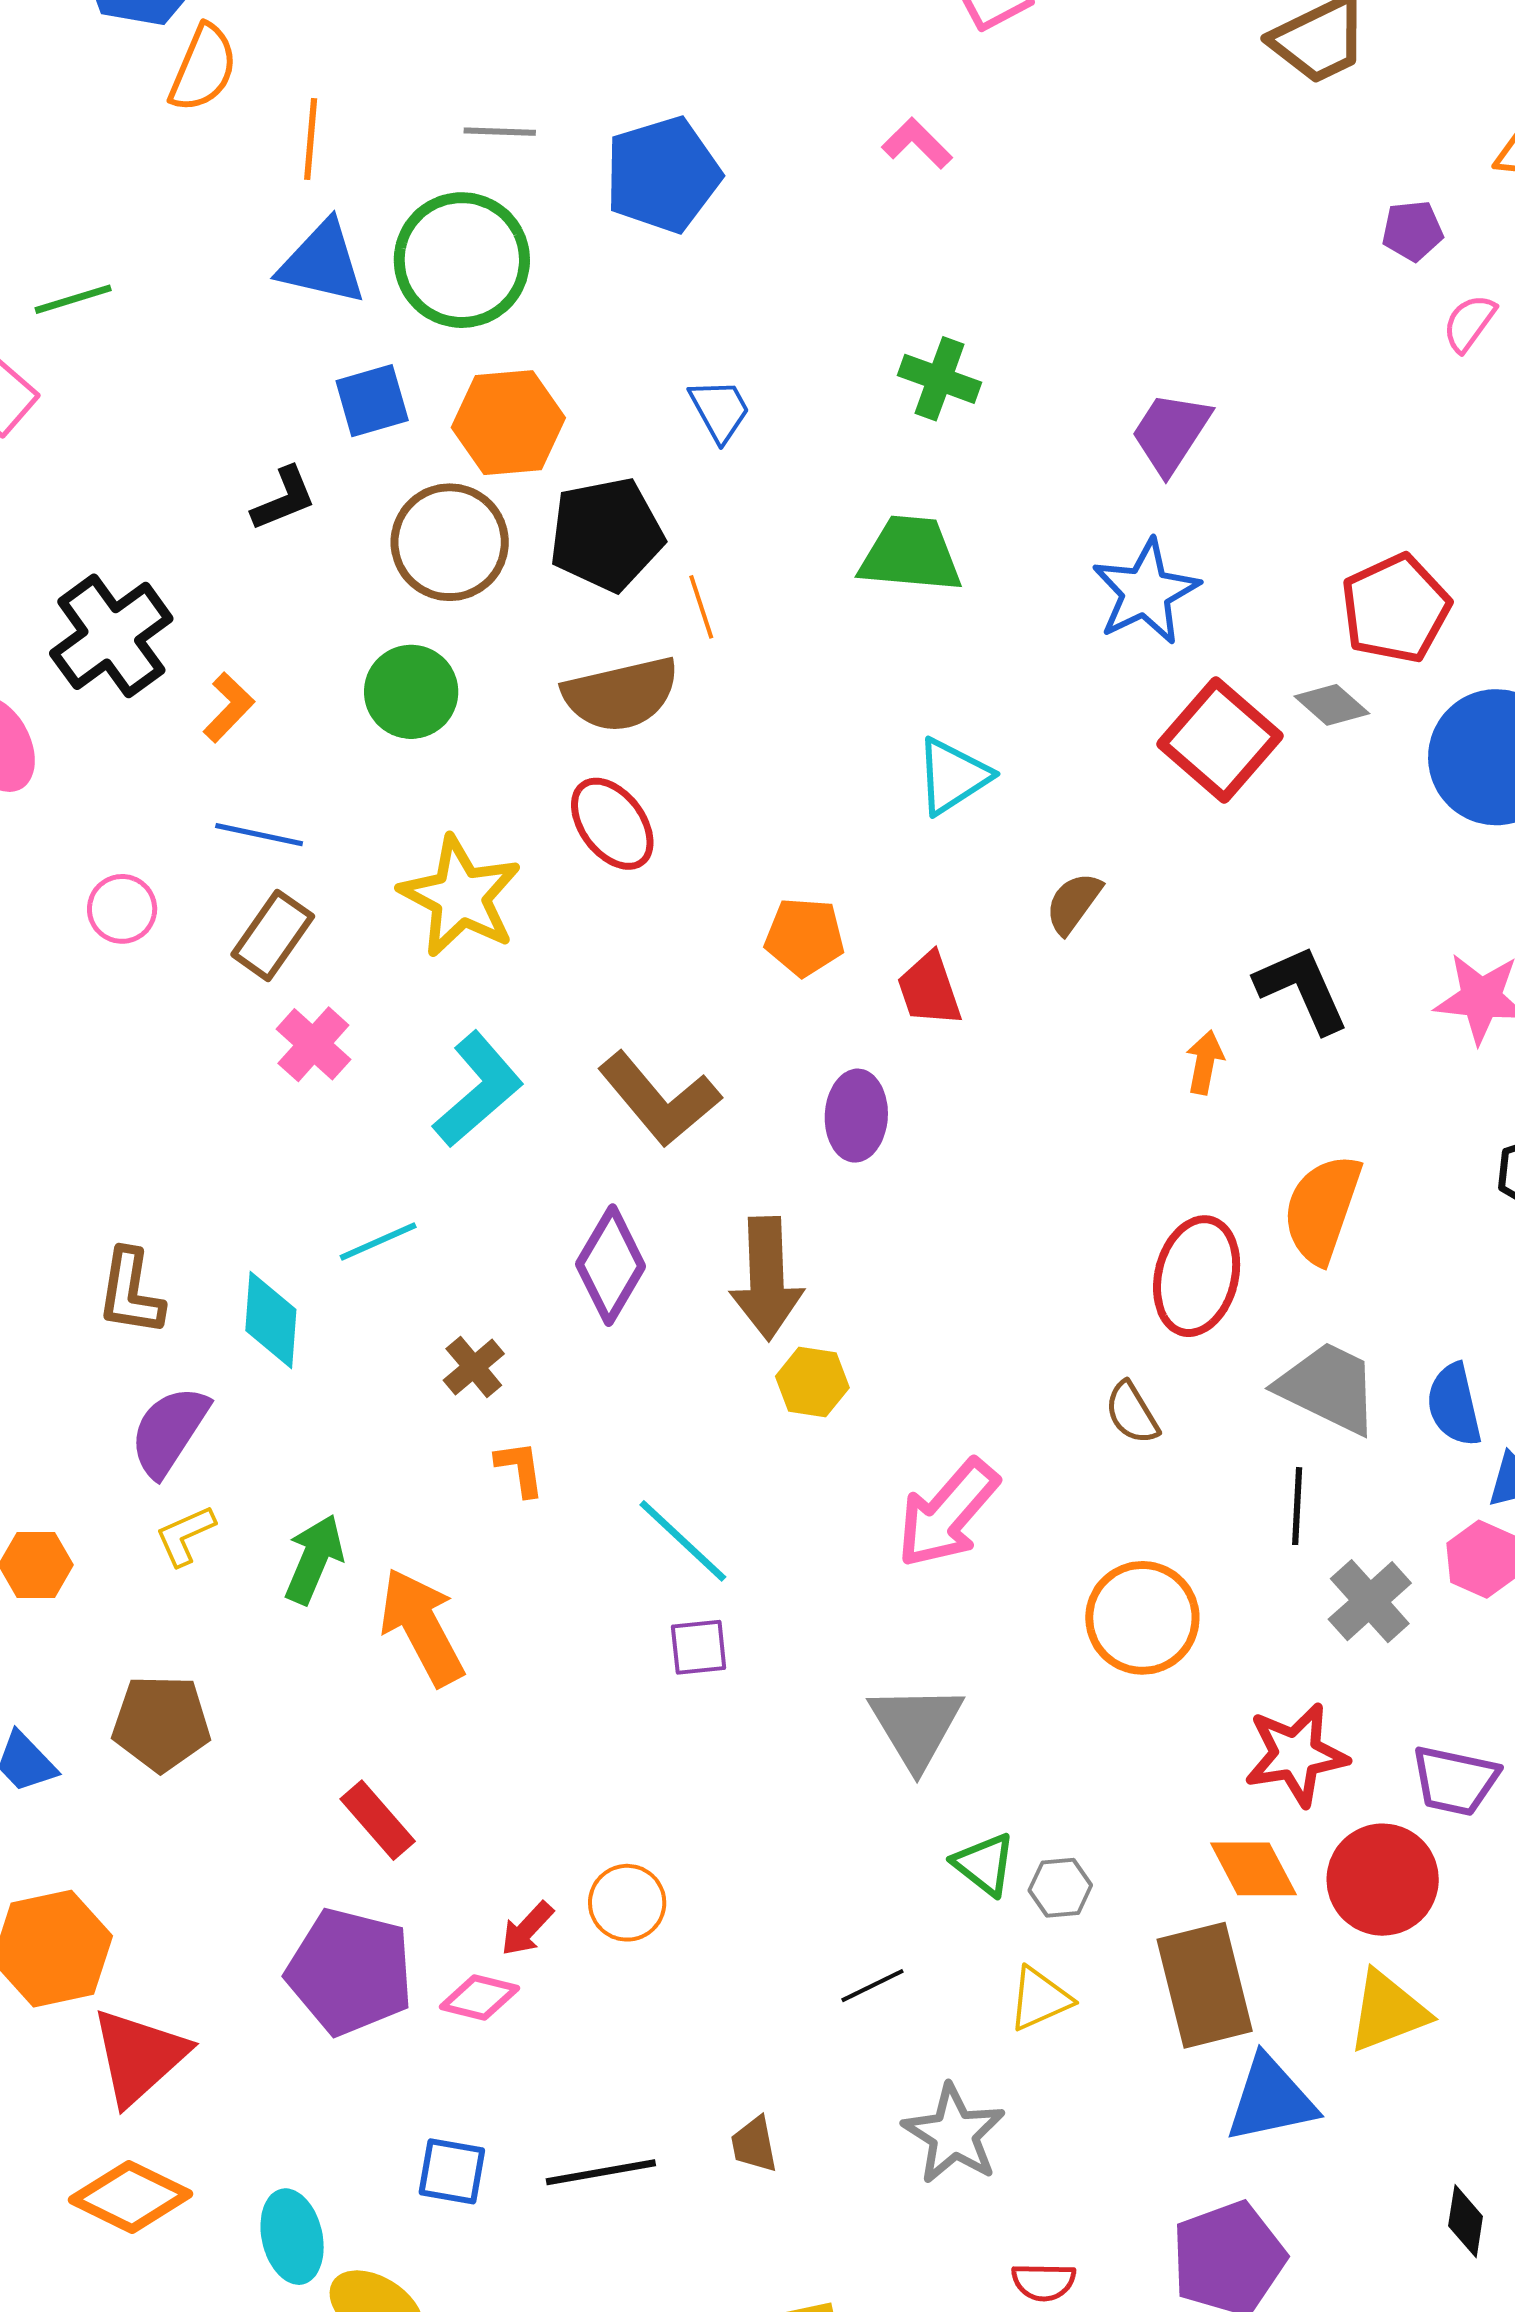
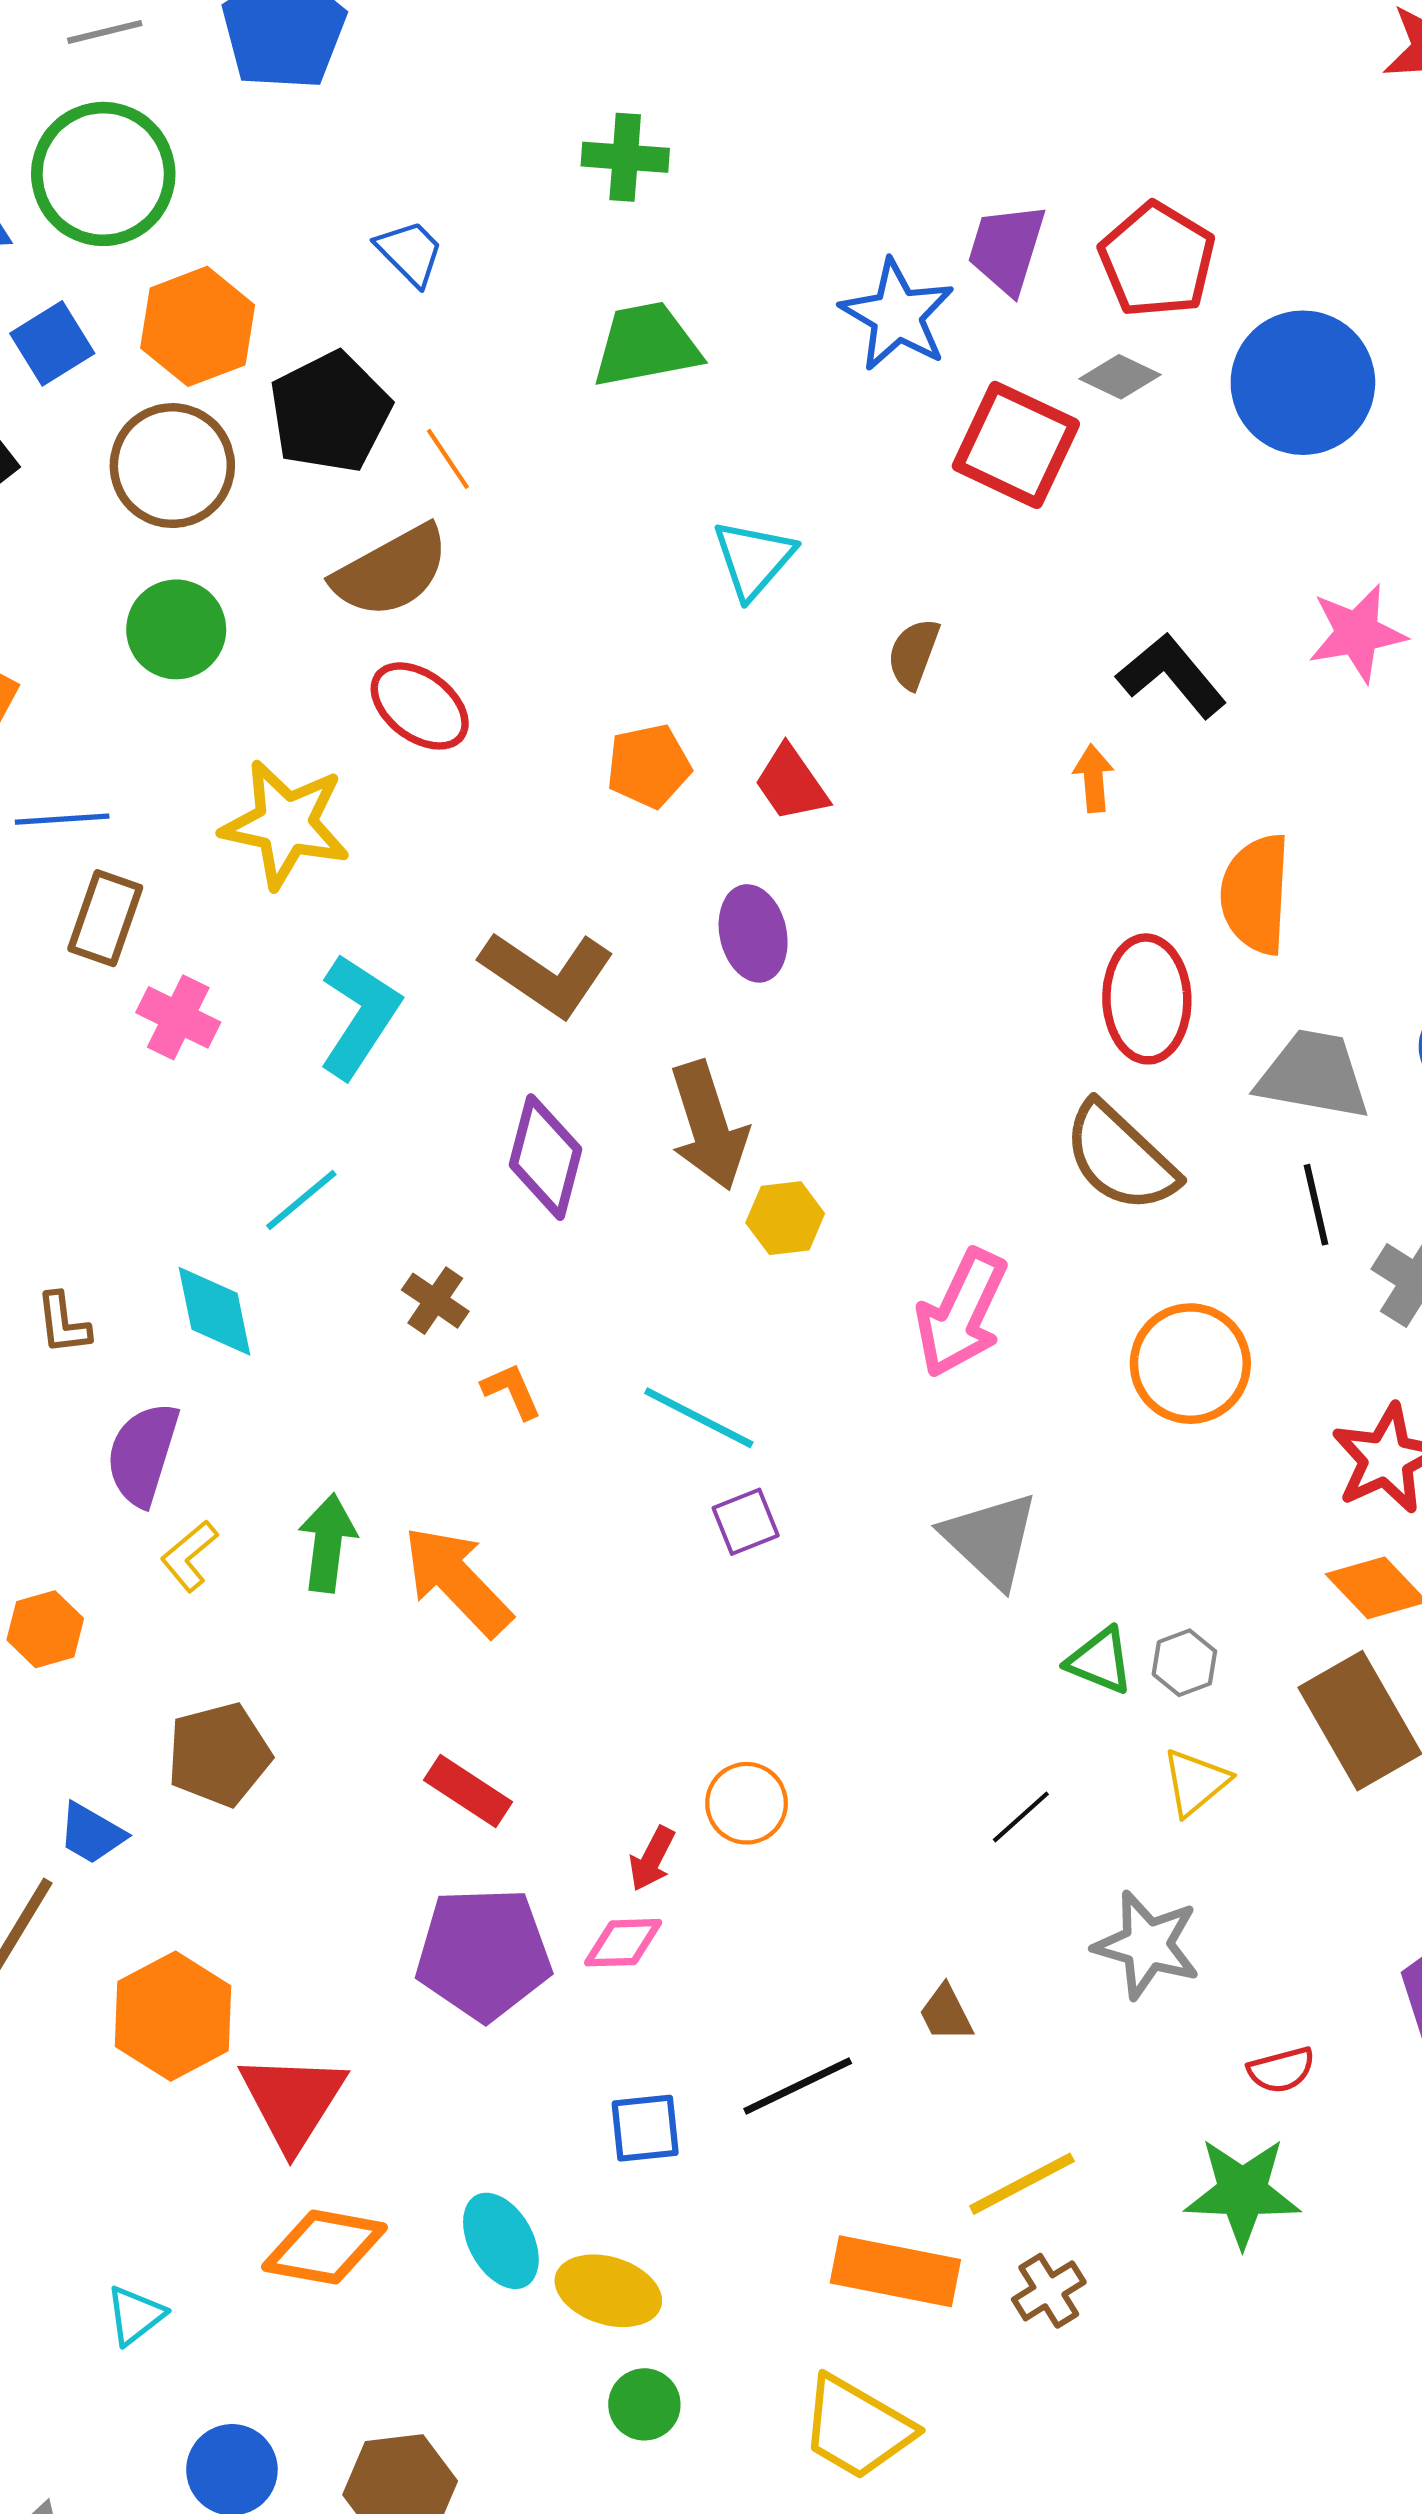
purple trapezoid: (1171, 433) -> (1007, 249), moved
brown L-shape: (131, 1292) -> (63, 1323), size x0.7
brown semicircle: (1132, 1413) -> (1120, 1157), size x1.8

